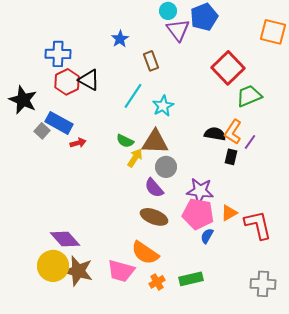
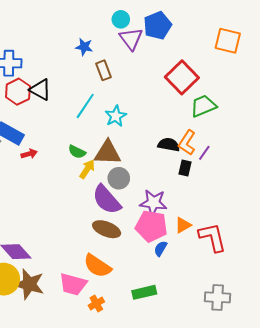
blue star: (120, 39) -> (84, 47), moved, turned -30
purple semicircle: (154, 188) -> (107, 200), size x1.5
orange cross: (157, 282) -> (96, 304), moved

